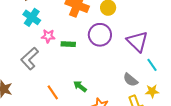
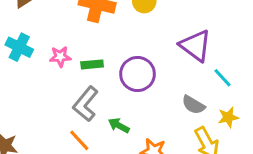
cyan cross: (32, 17) -> (19, 47), moved
purple circle: (100, 35) -> (137, 74), moved
gray L-shape: (30, 59) -> (86, 104), moved

